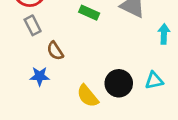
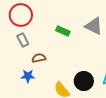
brown semicircle: (55, 51) -> (39, 58), turned 112

